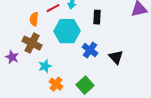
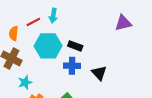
black rectangle: (97, 17) -> (75, 46), moved, turned -72
blue cross: (90, 50) -> (72, 66), turned -35

